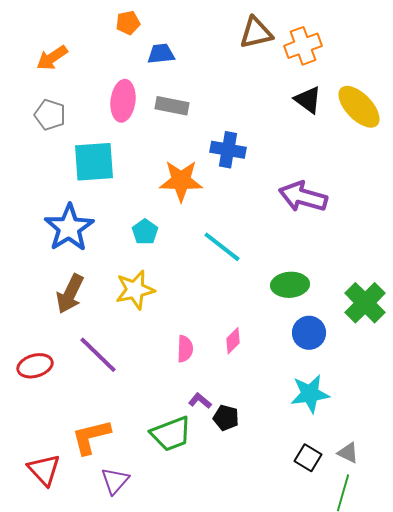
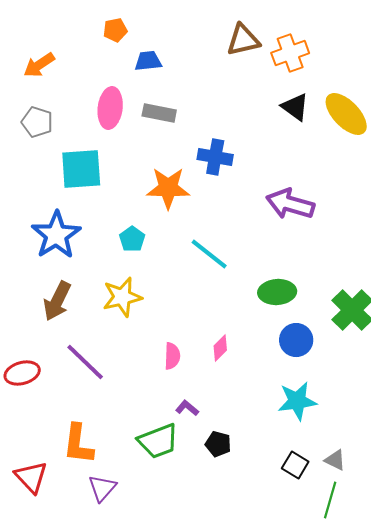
black pentagon: (226, 418) -> (218, 444), moved
orange L-shape: (91, 437) -> (78, 444), turned -69

